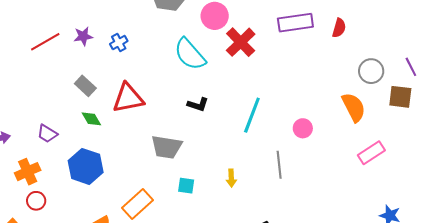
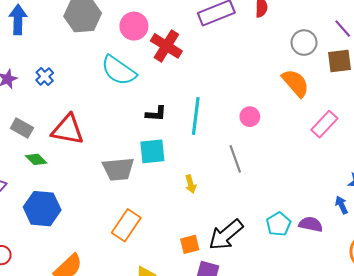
red triangle: (128, 98) -> (68, 130), turned 36
black L-shape: (198, 105) -> (156, 114), moved
cyan square: (186, 186) -> (152, 151), moved, size x1.5
orange rectangle: (137, 204) -> (126, 225), moved

